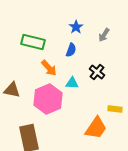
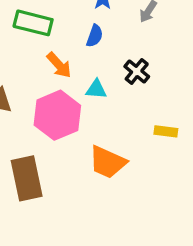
orange trapezoid: (96, 128) -> (108, 162), moved, turned 80

